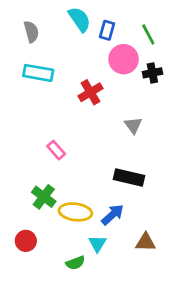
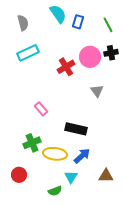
pink circle: (124, 59) -> (90, 57), moved
cyan rectangle: (38, 73) -> (28, 53), turned -35
black rectangle: (129, 178) -> (76, 129), moved
green cross: (44, 197) -> (32, 143), turned 30

